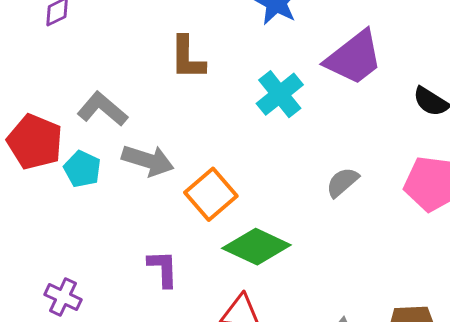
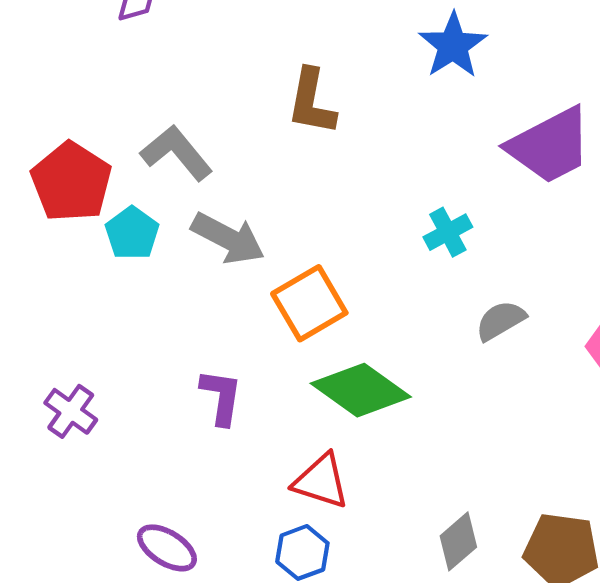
cyan cross: (280, 94) -> (448, 232), moved, size x0.7

